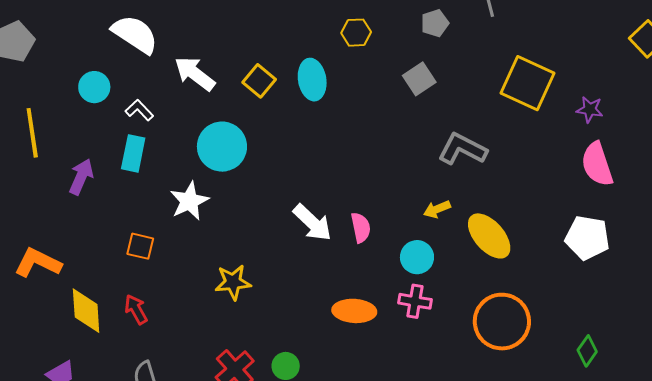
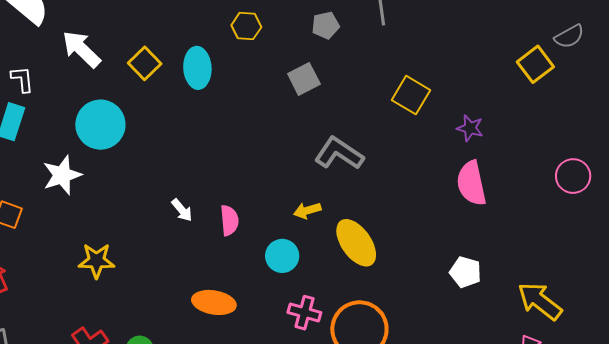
yellow square: (528, 83) -> (411, 95), size x0.7
white L-shape: (139, 110) -> (22, 79), turned 32
white arrow: (312, 223) -> (182, 210), size x0.6
white pentagon: (587, 238) -> (465, 272), moved, size x0.7
pink cross: (415, 301) -> (304, 313), moved

